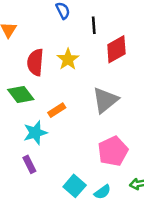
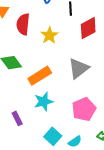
red semicircle: (35, 62) -> (23, 24), moved
orange rectangle: (57, 110) -> (40, 76), size x1.6
cyan star: (35, 133) -> (44, 102), moved

